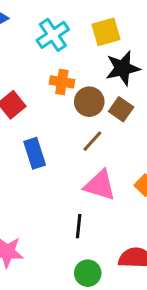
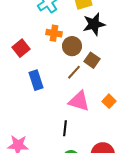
brown square: (121, 109) -> (92, 60), moved

